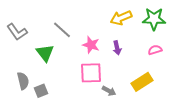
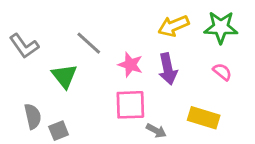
purple arrow: (117, 48) -> (168, 69), size x1.5
pink semicircle: (155, 50) -> (222, 72), turned 56
yellow rectangle: (142, 82) -> (204, 118), turned 50

